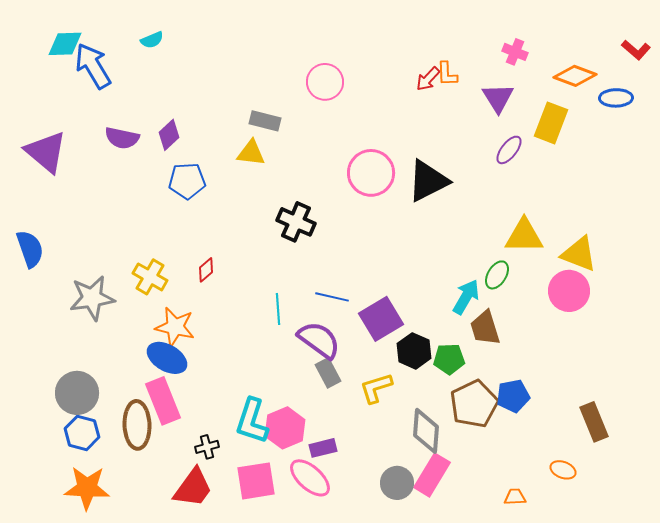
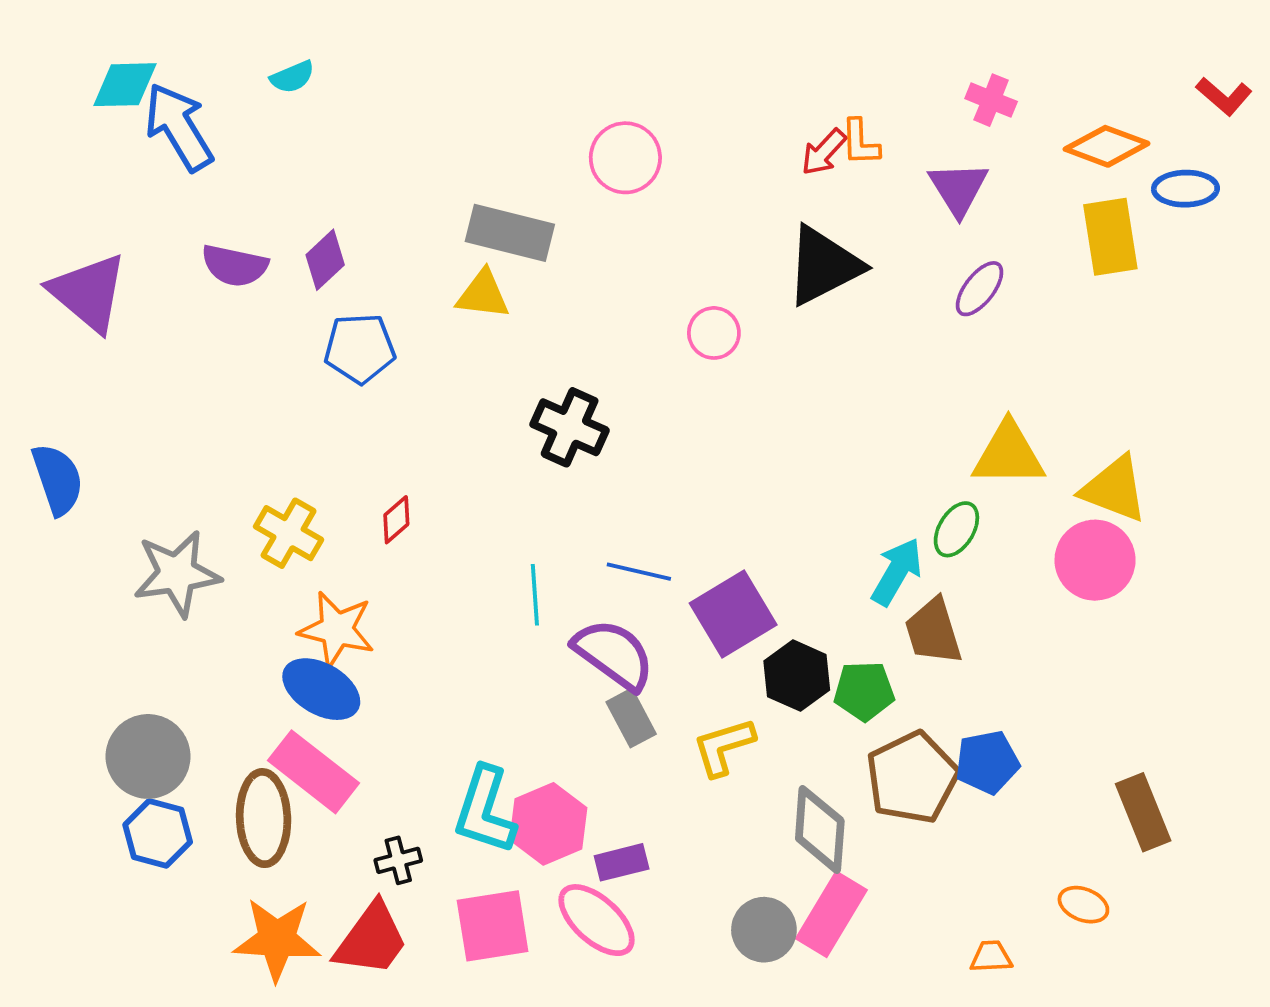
gray rectangle: (265, 121) -> (510, 233), size x1.4
yellow rectangle: (551, 123) -> (1110, 237), moved, turned -30
pink circle: (371, 173) -> (714, 333), size x0.6
black triangle: (428, 181) -> (824, 266), moved
pink rectangle: (163, 401) -> (314, 772), turned -30
orange star: (87, 488) -> (277, 939), moved

